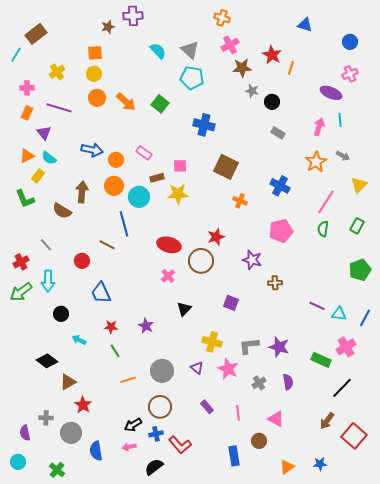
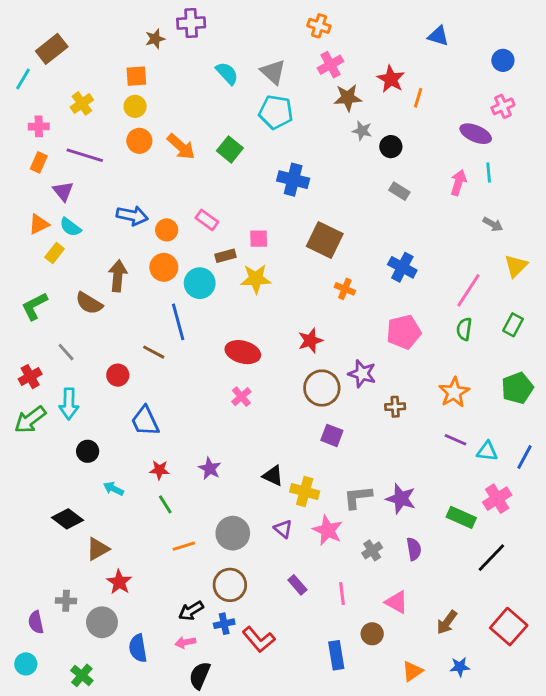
orange star: (316, 162) -> (454, 392), moved
green L-shape: (25, 199) -> (34, 306), moved, turned 85
brown circle: (201, 261) -> (322, 388), moved
black triangle: (184, 309) -> (273, 476), moved, turned -49
brown arrow: (327, 421) -> (447, 622), moved
black semicircle: (154, 467) -> (200, 675), moved, turned -30

